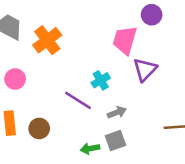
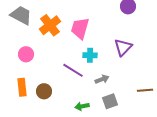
pink trapezoid: (125, 40) -> (80, 28), moved
cyan cross: (101, 80) -> (90, 55), turned 32
gray square: (115, 141) -> (110, 101), moved

